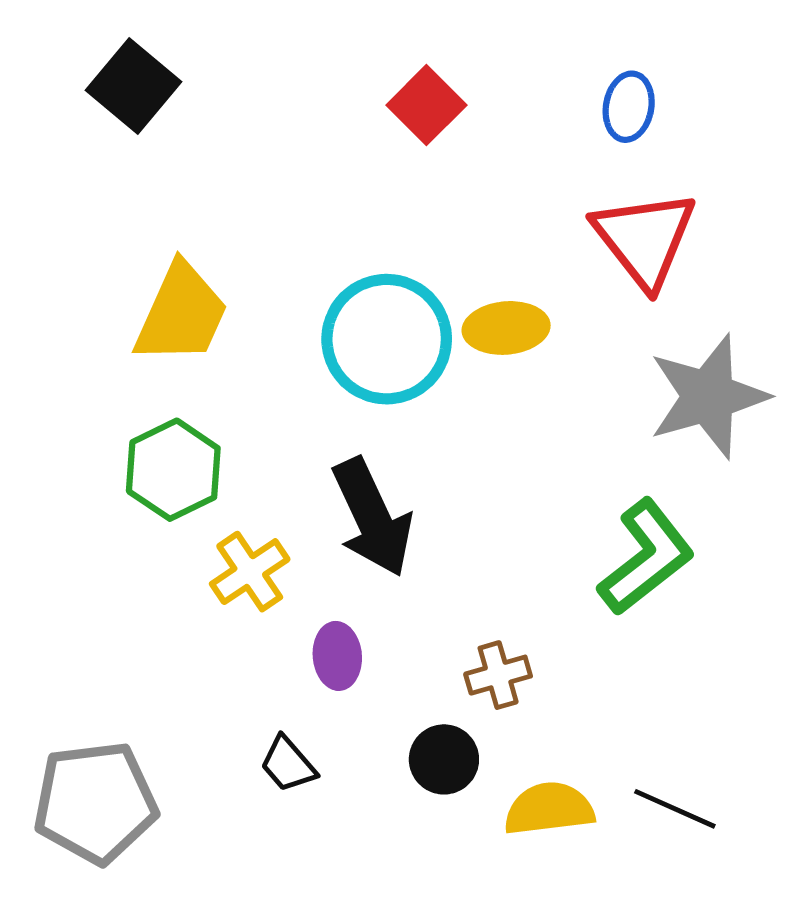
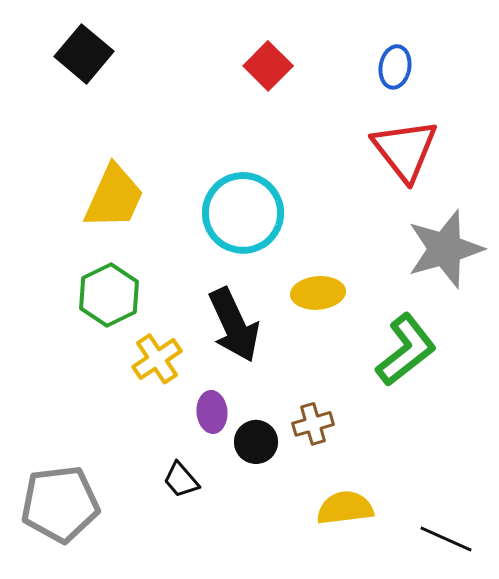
yellow ellipse: (506, 328) -> (318, 293), moved
black circle: (444, 759) -> (256, 442), moved
black line: (675, 809) -> (446, 539), moved

